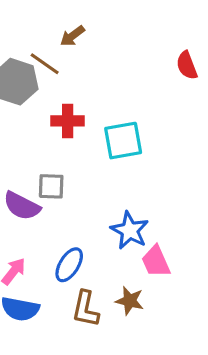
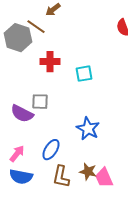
cyan square: (123, 141) -> (84, 74), size x0.7
pink trapezoid: (156, 261) -> (104, 178), moved

